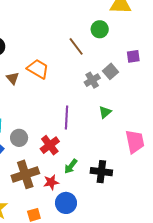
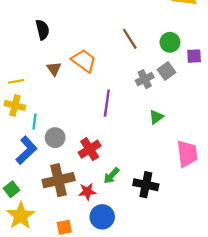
green circle: (100, 29) -> (170, 42), moved
purple line: (66, 118) -> (107, 103), moved

